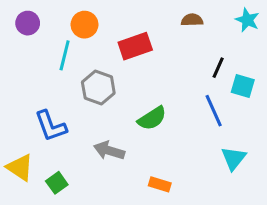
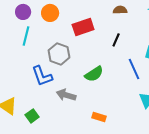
purple circle: (28, 23) -> (23, 12), moved
cyan line: (65, 55) -> (26, 36), moved
black line: (218, 68) -> (116, 40), moved
blue L-shape: (51, 126) -> (42, 76), moved

